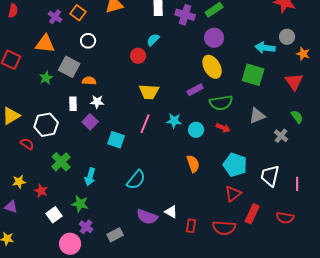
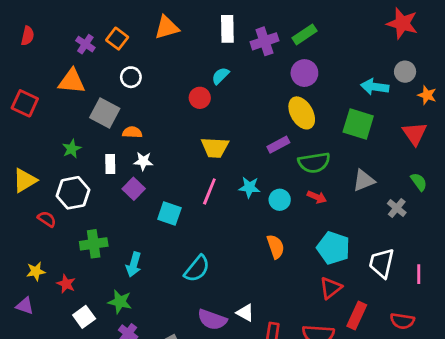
purple cross: (185, 15) -> (265, 41), turned -36
green star: (46, 78) -> (72, 149), moved
green cross: (61, 162) -> (94, 244), turned 36

